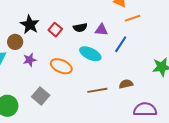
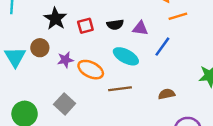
red square: (55, 30) -> (85, 26), turned 32
brown circle: (15, 42) -> (40, 48), moved
purple star: (30, 60) -> (65, 60), moved
brown line: (97, 90) -> (120, 89), moved

